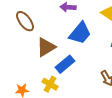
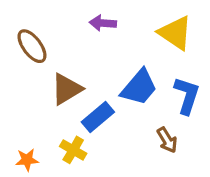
blue trapezoid: (80, 33) -> (139, 87), moved

